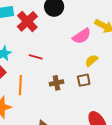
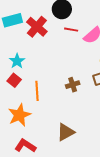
red line: (36, 57) -> (71, 30), moved

